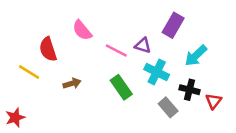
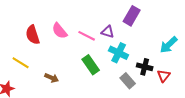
pink semicircle: (82, 30) -> (60, 31), moved
cyan arrow: (196, 56) -> (169, 45), moved
yellow line: (29, 72) -> (21, 63), moved
brown arrow: (72, 83) -> (52, 78), moved, turned 40

